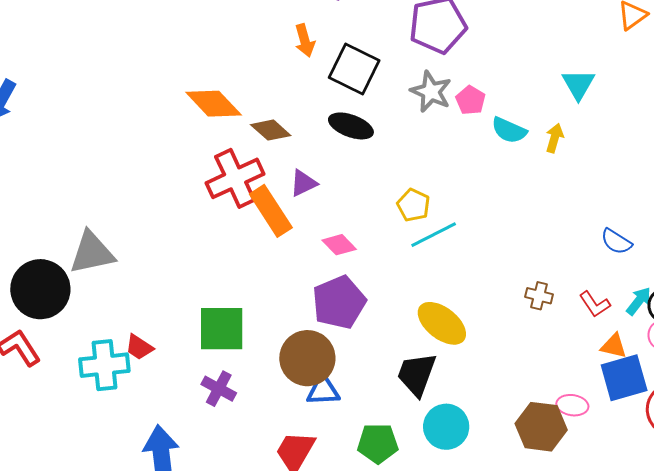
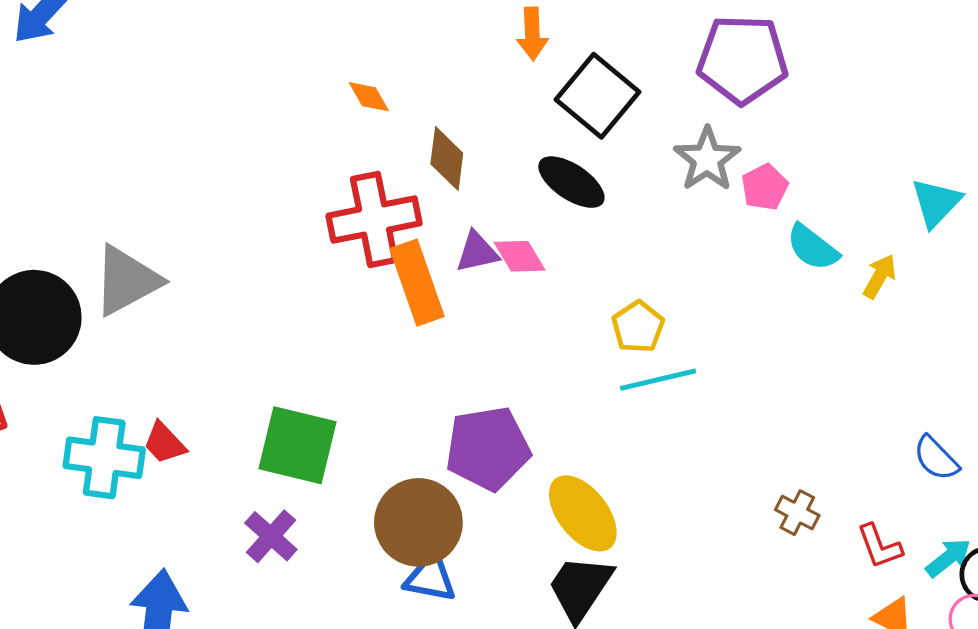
orange diamond: (214, 104) -> (369, 97), size x0.5
brown diamond: (271, 130) -> (447, 159), turned 42
pink diamond: (339, 245) -> (520, 256), moved
gray triangle: (92, 253) -> (127, 281), turned -30
yellow ellipse: (442, 323) -> (583, 513), moved

